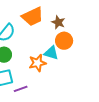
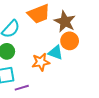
brown star: (58, 22) -> (65, 22), size x1.5

